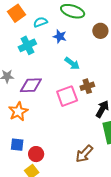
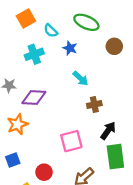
cyan semicircle: (40, 22) -> (51, 31), turned -120
pink square: (67, 96) -> (71, 141), moved
blue square: (17, 145) -> (13, 160), turned -32
red circle: (36, 154) -> (44, 172), moved

